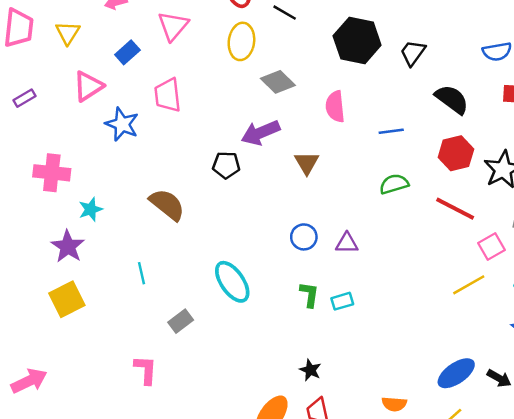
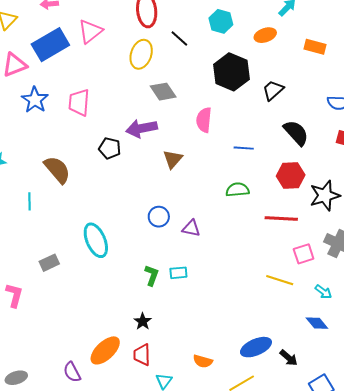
blue rectangle: (127, 52) -> (50, 45), size x1.8
pink trapezoid: (168, 95) -> (79, 102), moved
red line: (455, 209) -> (281, 219), turned -36
cyan line: (141, 273) -> (29, 201), moved
yellow line: (469, 285) -> (280, 280), turned 36
green L-shape: (309, 295) -> (152, 275), moved

